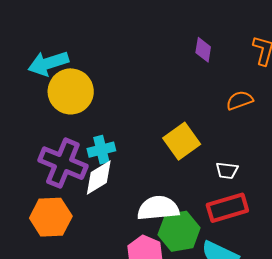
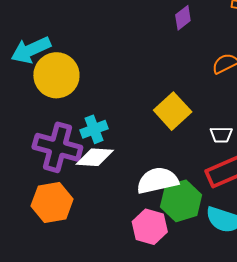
purple diamond: (203, 50) -> (183, 18), turned 50
white diamond: (99, 177) -> (95, 157), turned 42

